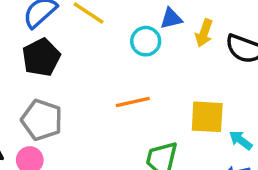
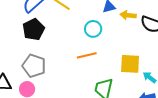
yellow arrow: (204, 33) -> (128, 15), turned 77
cyan circle: (146, 41) -> (93, 29), moved

